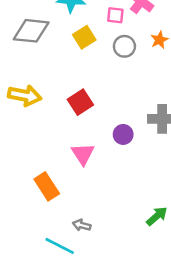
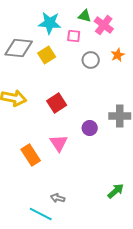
pink square: (115, 15) -> (74, 36), moved
yellow square: (84, 37) -> (47, 55), moved
orange rectangle: (47, 186) -> (31, 155), moved

